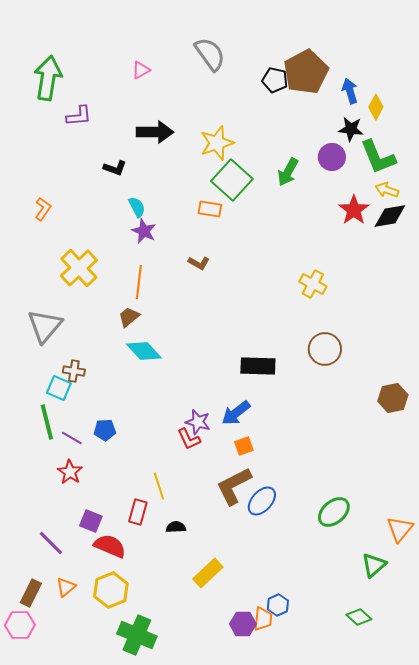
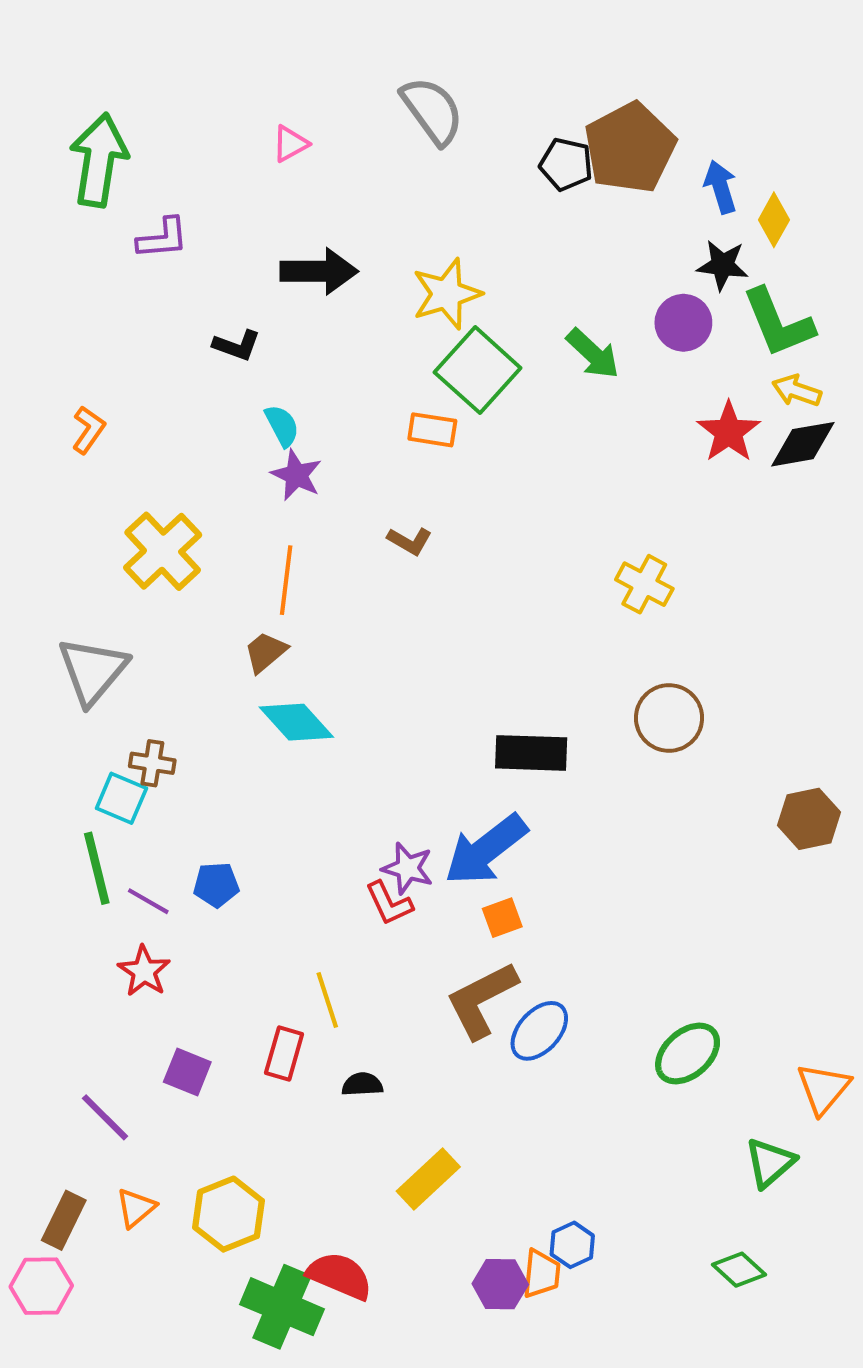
green arrow: (288, 172) -> (593, 354), turned -76
blue arrow: (236, 413) -> (486, 850), size x1.4
red semicircle: (110, 546) -> (340, 1276), moved

